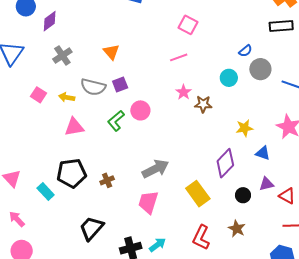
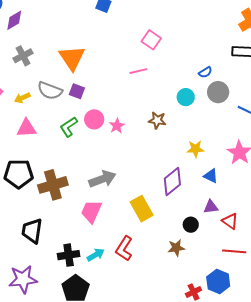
orange triangle: (111, 52) -> (72, 58), size x1.6
purple square: (120, 85) -> (77, 91), turned 35
pink star: (184, 92) -> (117, 126), moved
yellow arrow: (67, 97) -> (22, 98), turned -42
brown cross: (107, 180) -> (53, 185), size x2.0
black circle: (243, 195) -> (191, 225), moved
black trapezoid: (92, 228) -> (32, 231), turned -40
brown star: (237, 229) -> (176, 248), turned 30
red L-shape: (201, 237) -> (124, 249), moved

